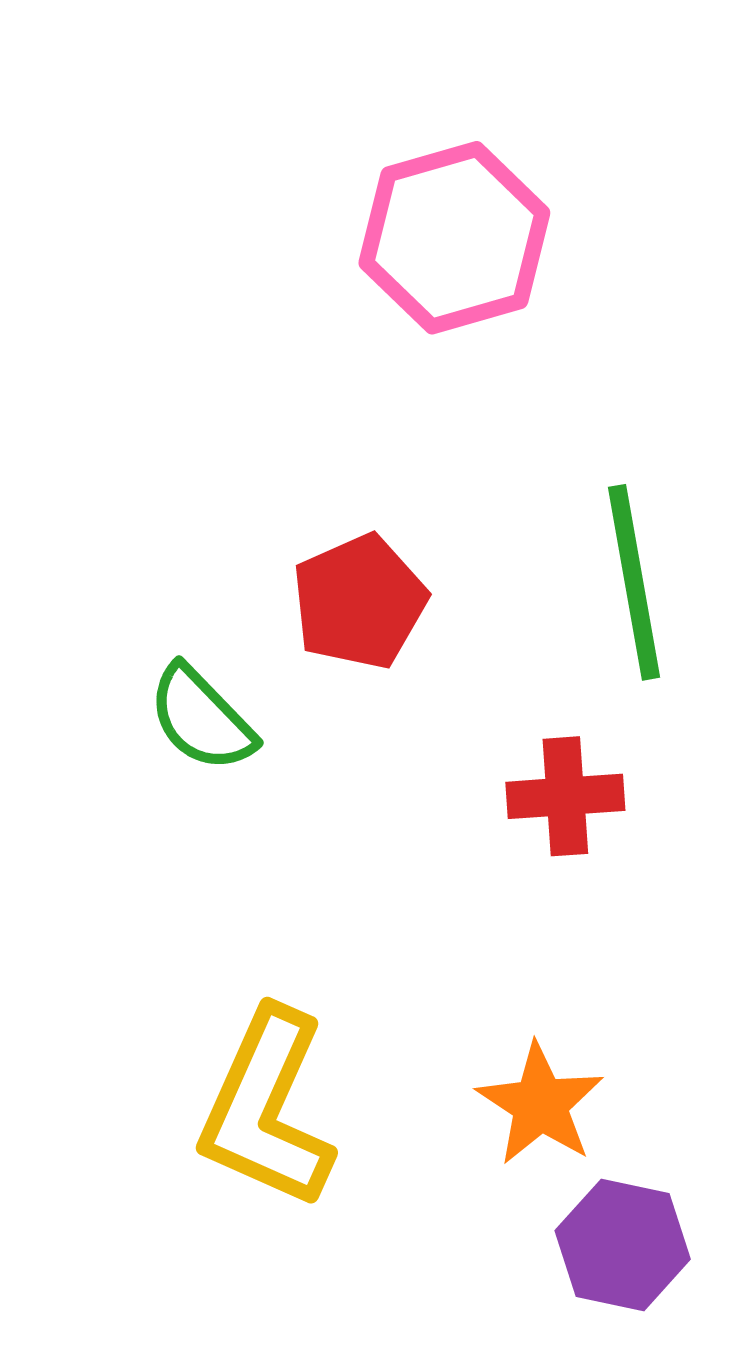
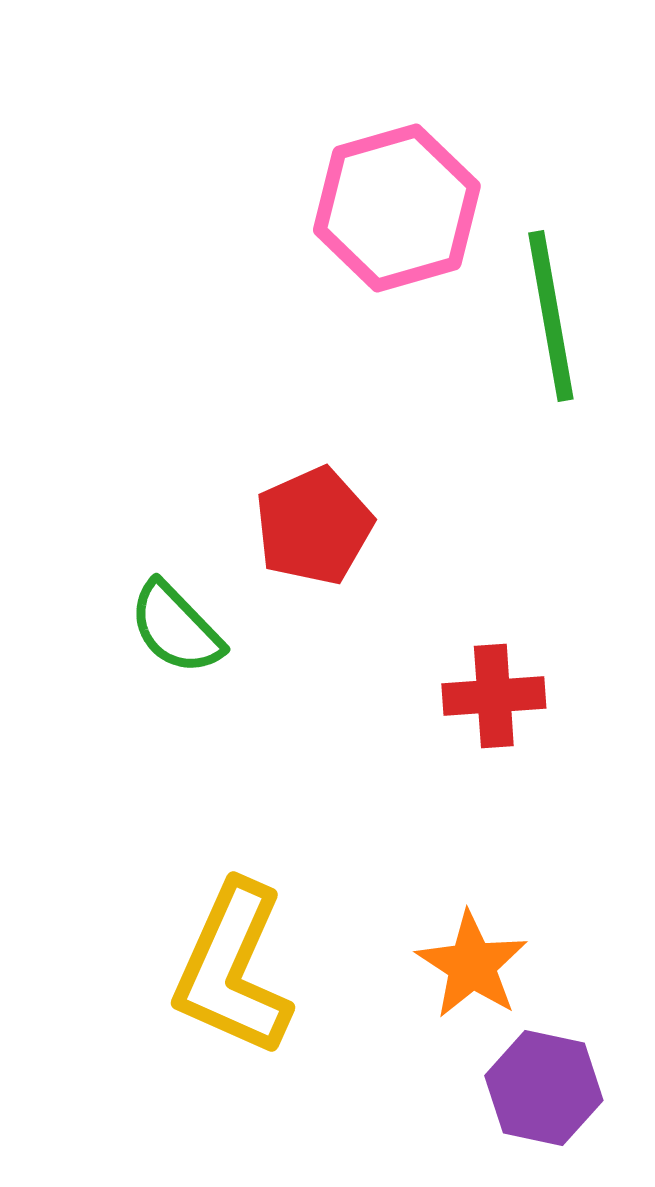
green line: (634, 582) -> (551, 316), moved

